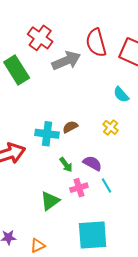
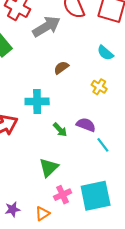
brown semicircle: (70, 127) -> (61, 68), moved
pink cross: (79, 188) -> (63, 195), moved

